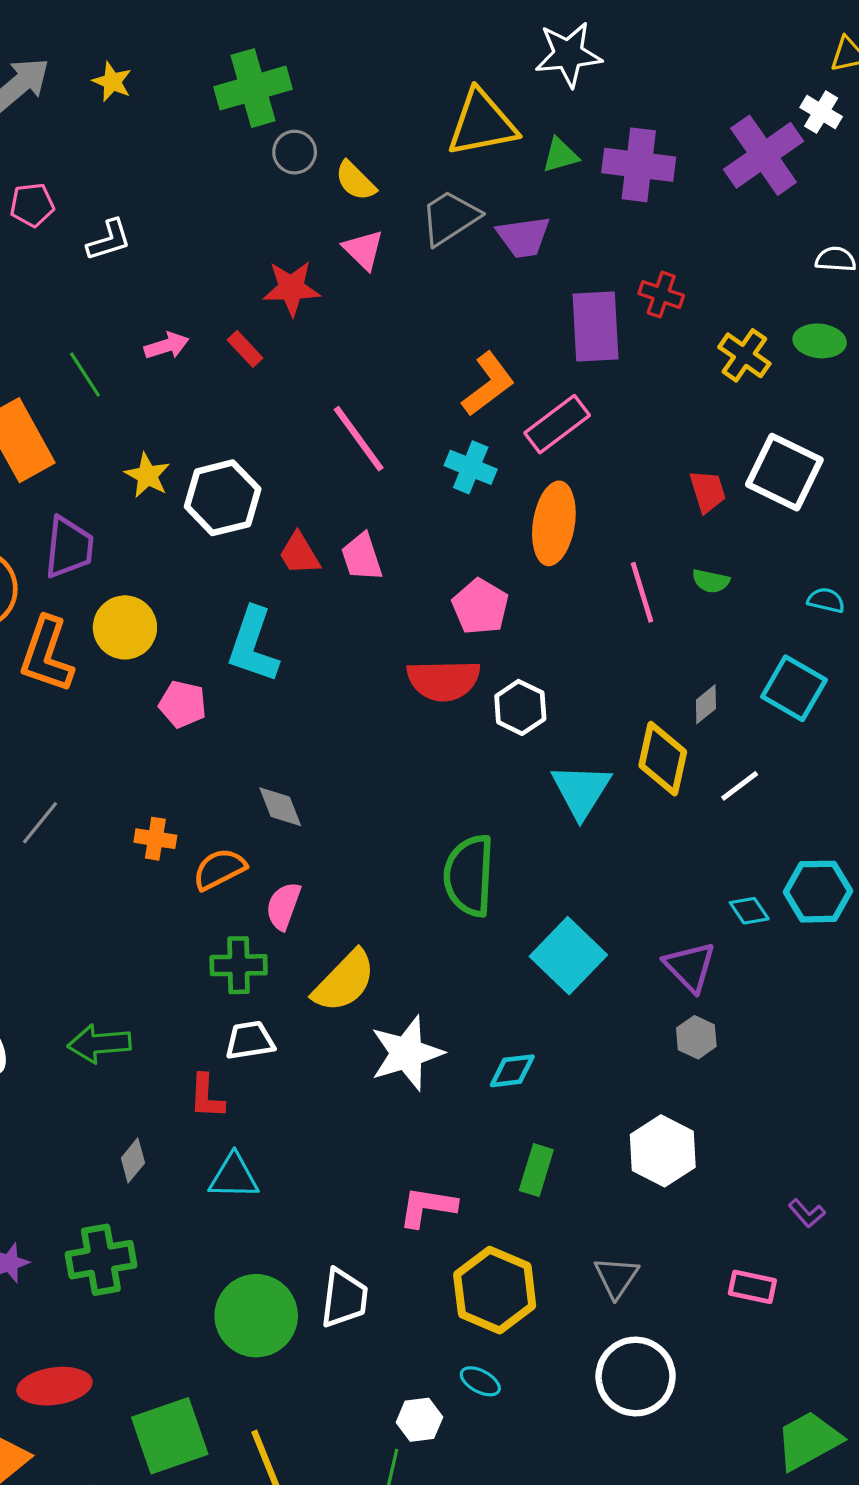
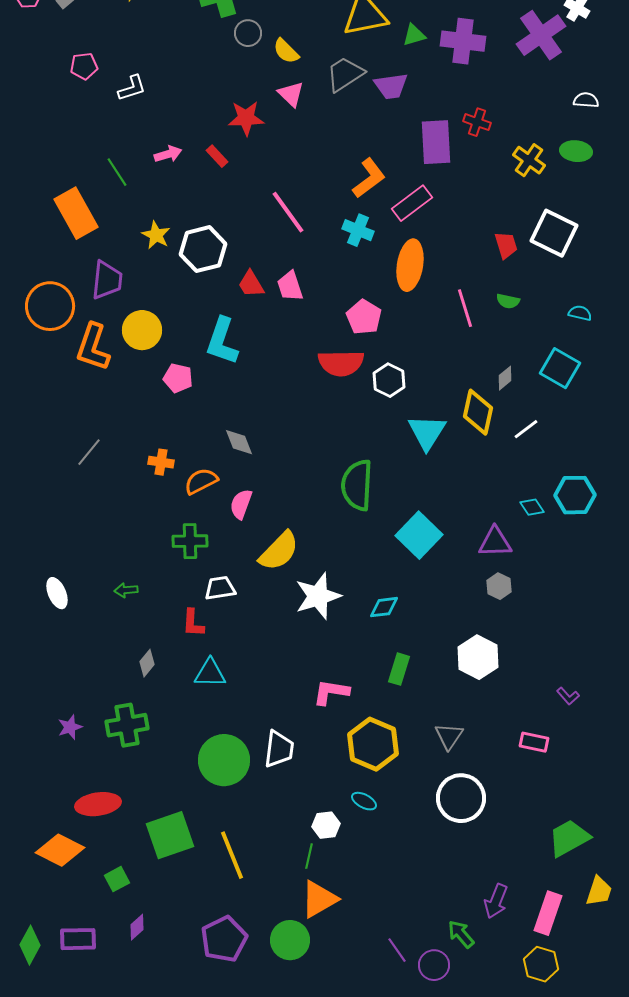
green cross: (239, 965) -> (190, 541), moved
purple triangle: (690, 967) -> (495, 542), turned -48
green arrow: (99, 1044) -> (126, 590), size x0.6

